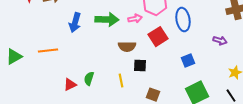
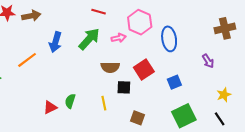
green arrow: (107, 20) -> (89, 39), turned -50
red square: (158, 37) -> (144, 69), moved
purple arrow: (220, 41) -> (208, 61), turned 40
orange line: (48, 51) -> (27, 60), moved, turned -30

